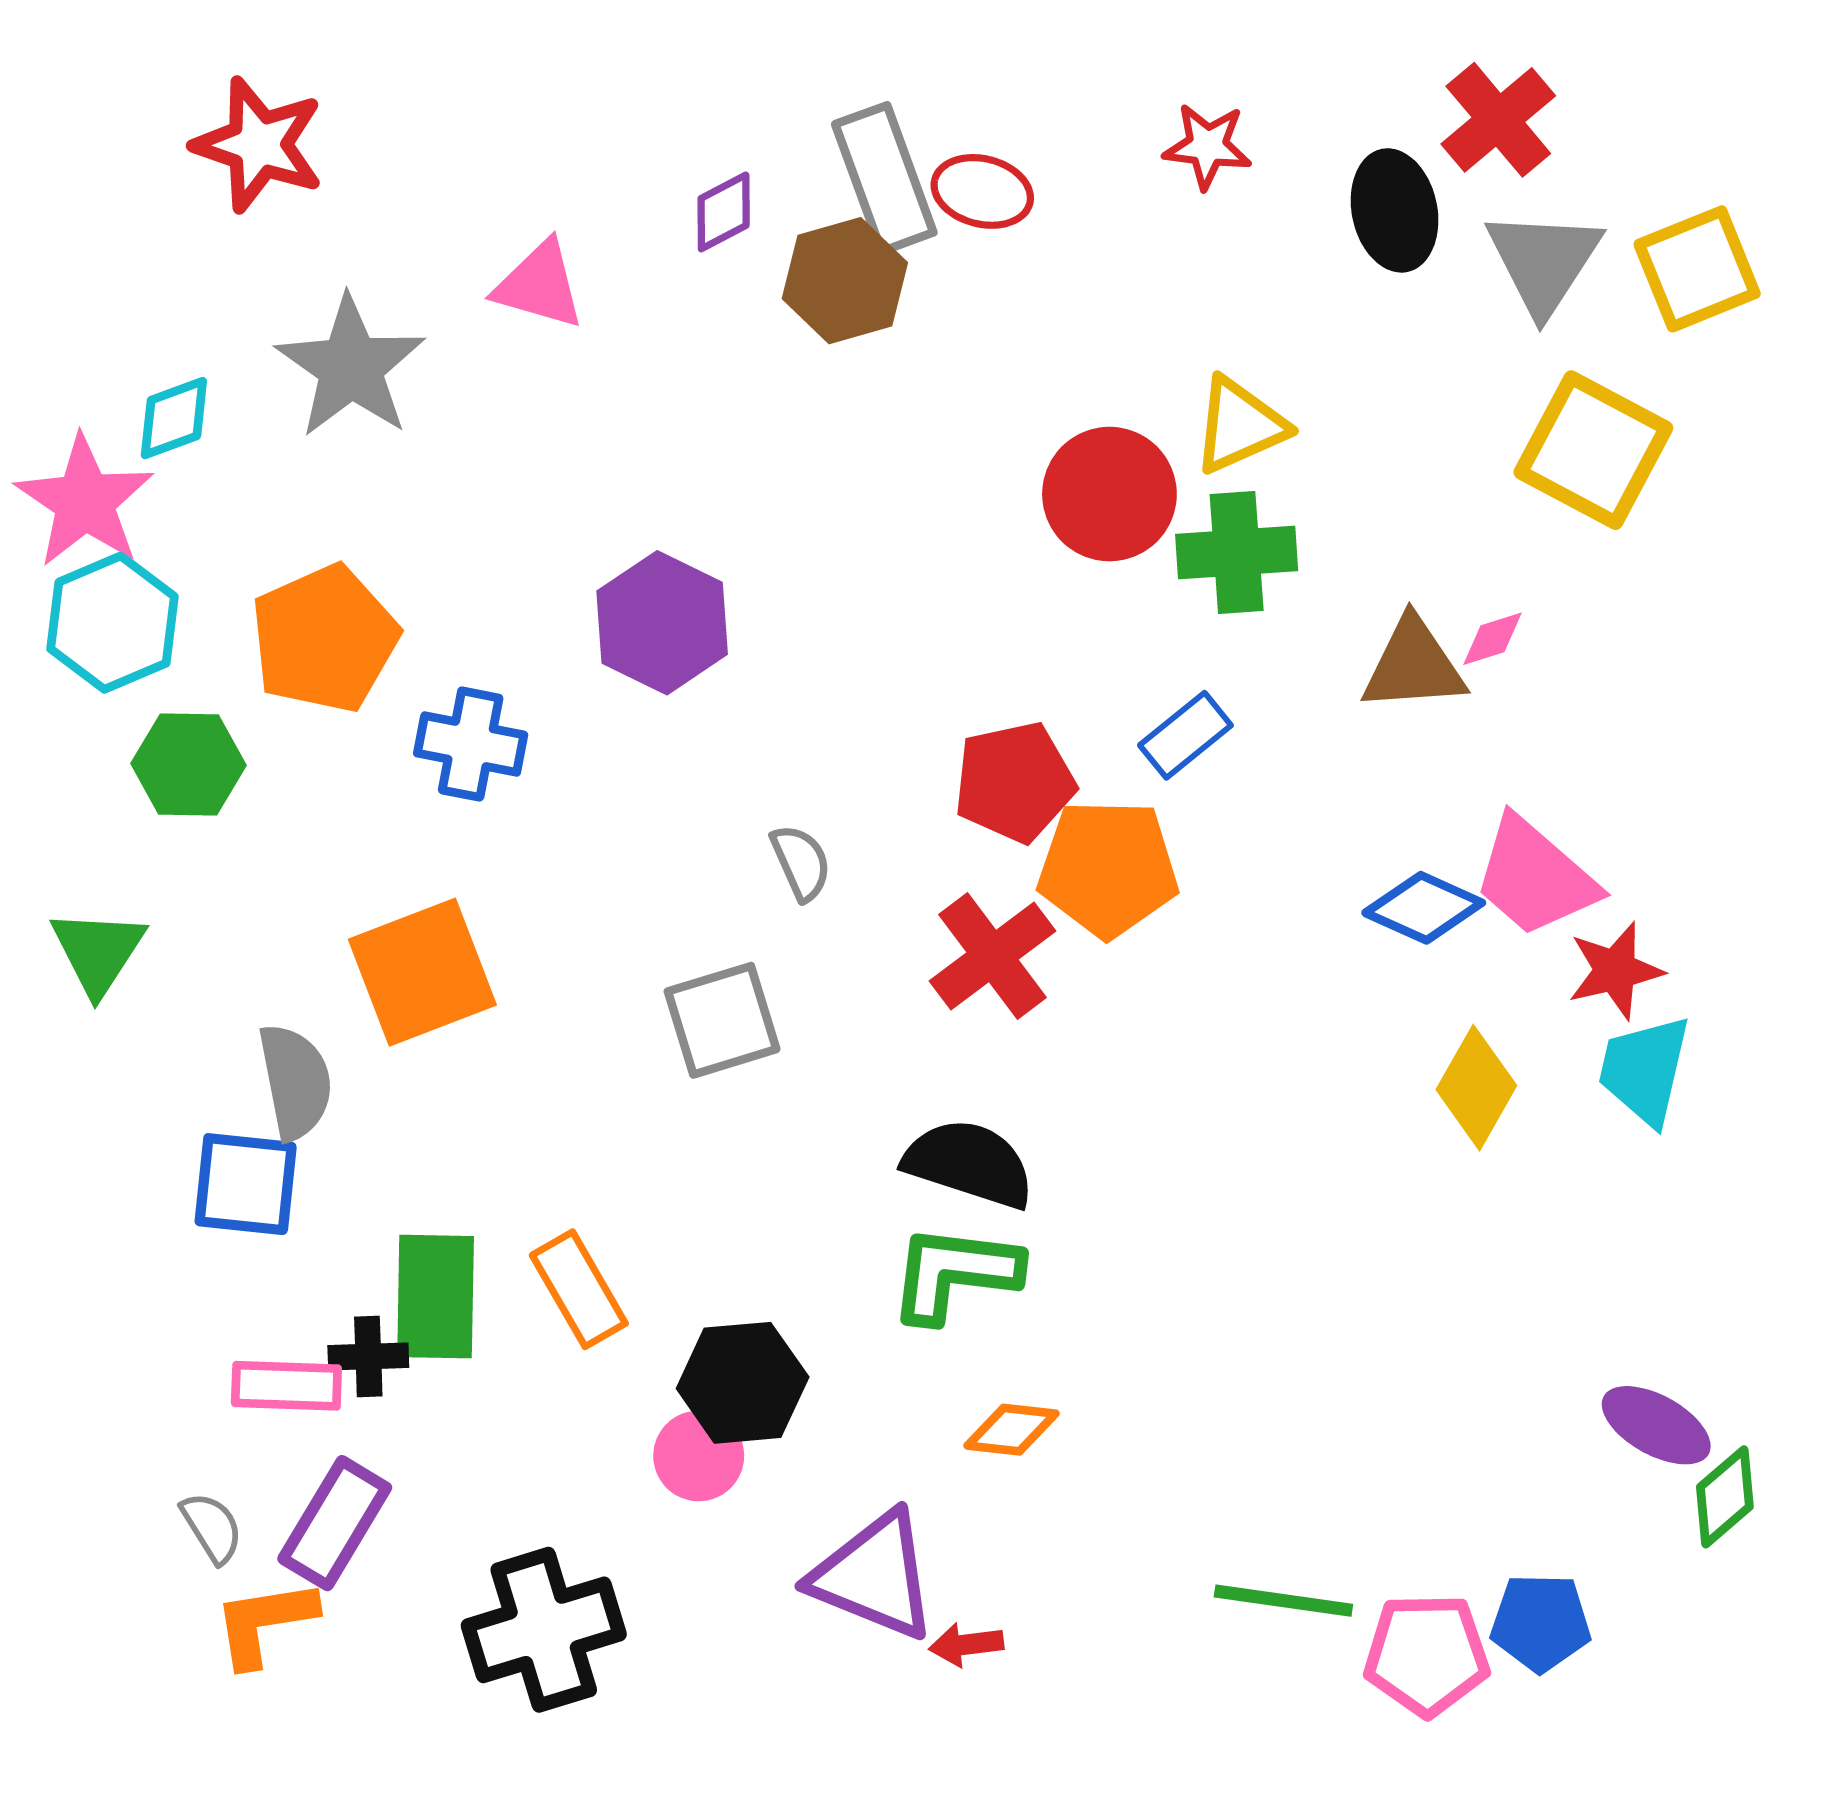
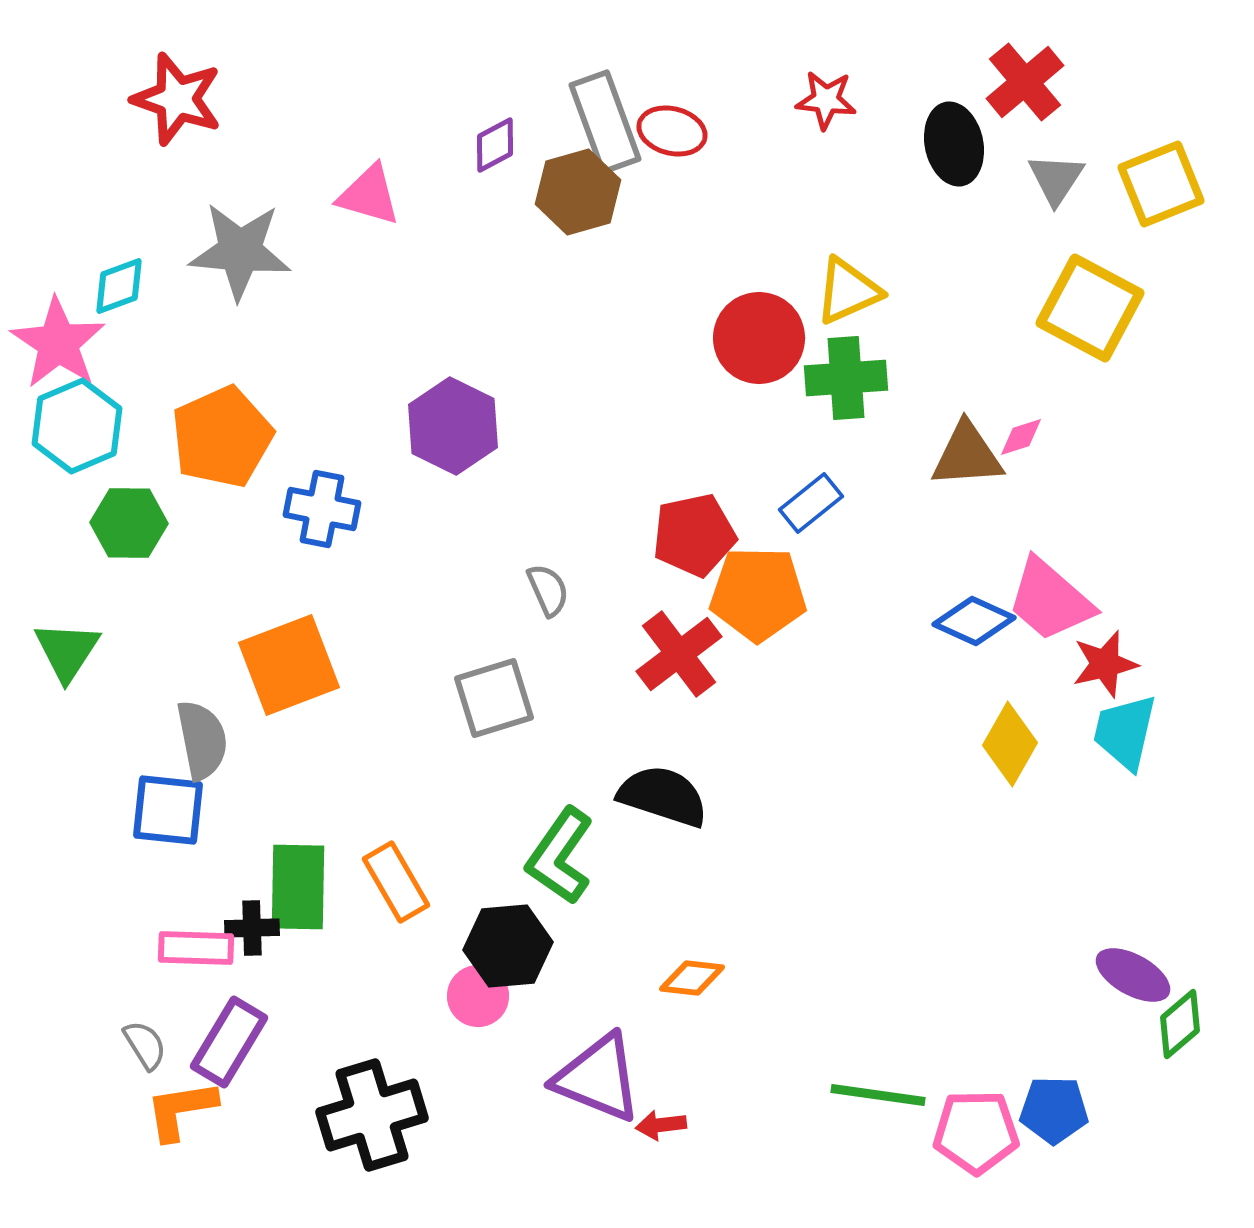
gray triangle: (1544, 262) -> (1056, 179), size x0.7
gray star: (351, 367) -> (240, 251), turned -30
green L-shape: (955, 1273) -> (560, 856), moved, turned -62

